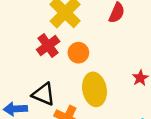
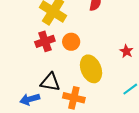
red cross: (48, 46) -> (45, 41), turned 30

